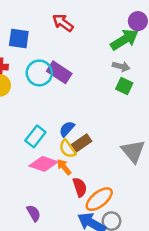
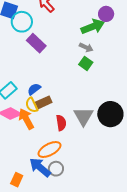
cyan circle: (39, 73) -> (22, 22), moved
orange arrow: (64, 167) -> (26, 119), size x1.5
red semicircle: (80, 187) -> (61, 123), moved

